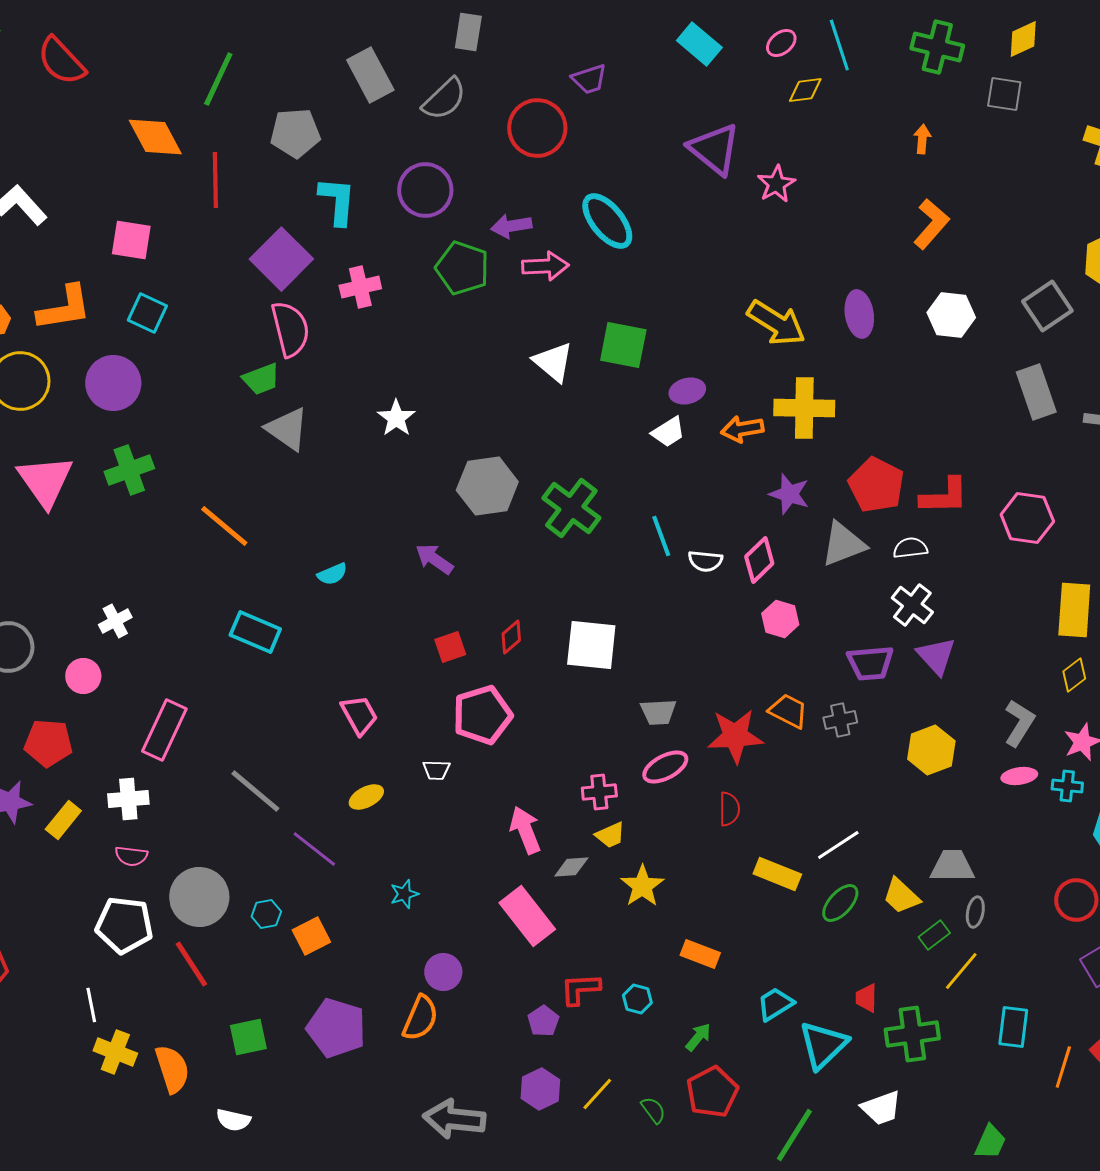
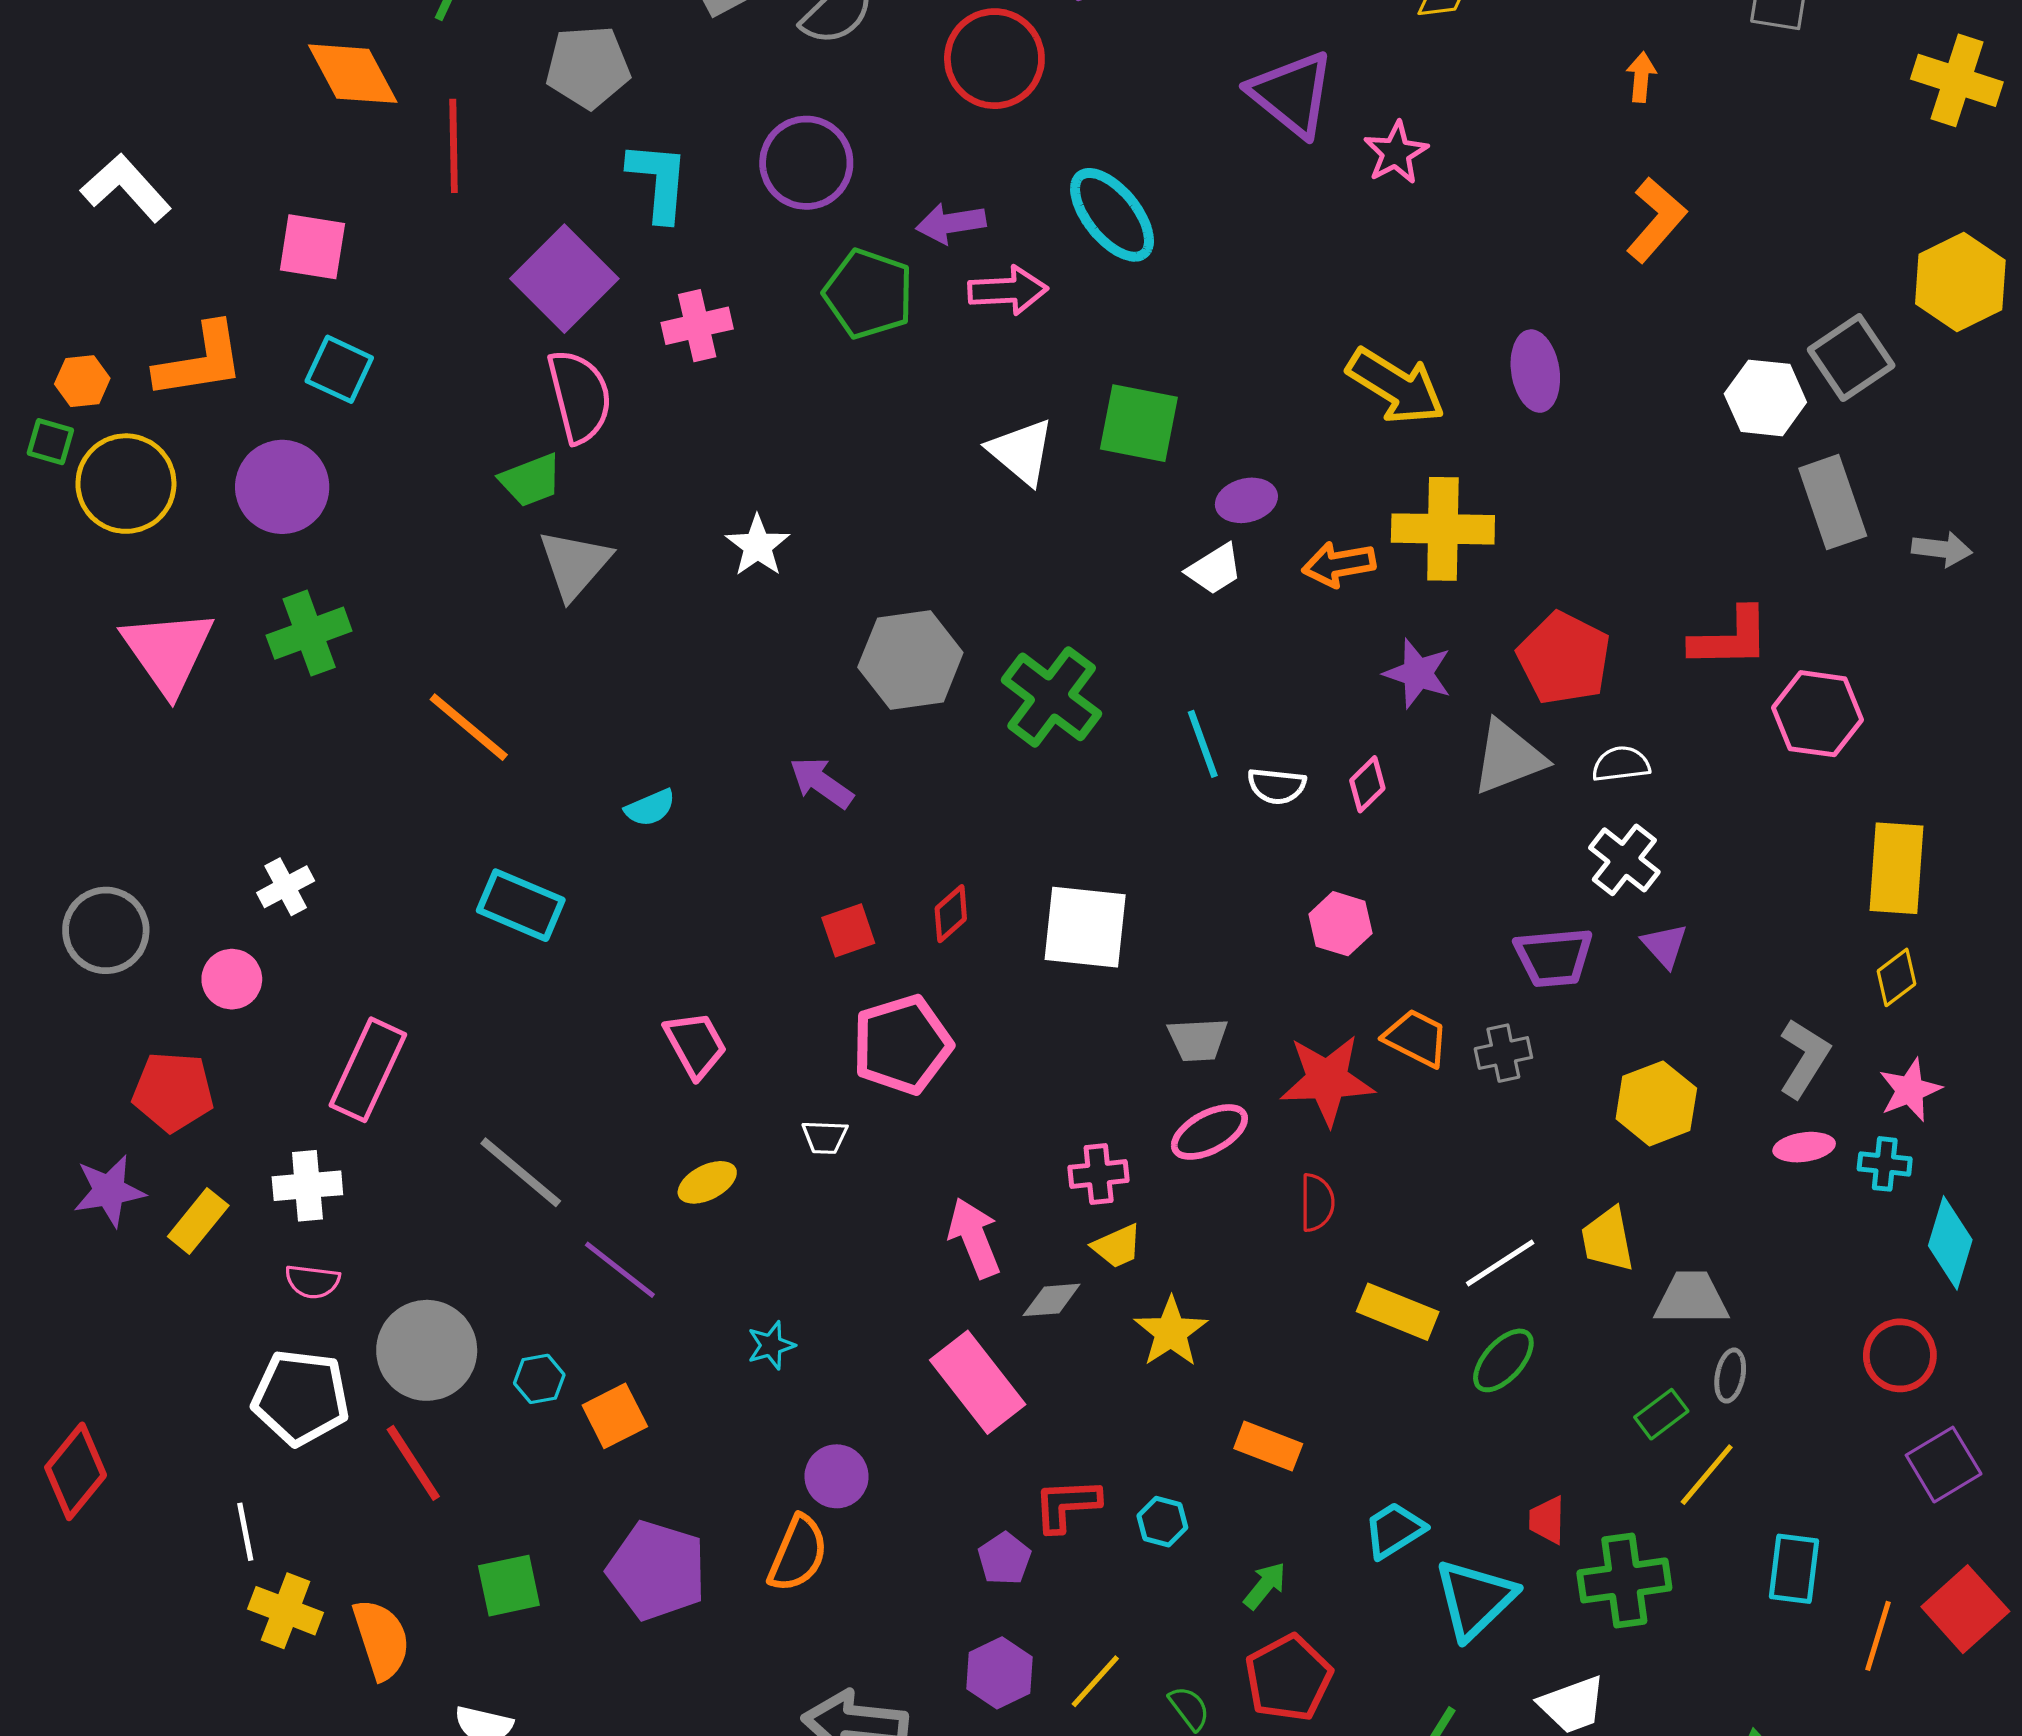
white hexagon: (951, 315) -> (1765, 398), moved
gray triangle: (287, 429) -> (574, 564), turned 36
red L-shape: (944, 496) -> (1730, 638), moved
pink diamond: (759, 560) -> (1367, 784), size x0.7
pink hexagon: (780, 619) -> (1340, 924), moved
purple triangle: (936, 656) -> (1665, 946), size x0.7
yellow trapezoid: (901, 896) -> (1608, 1239), moved, turned 36

